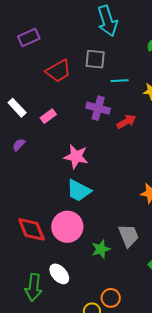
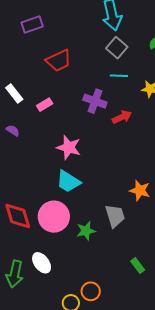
gray square: (95, 59) -> (117, 48), moved, turned 30
purple semicircle: (19, 145) -> (13, 130), turned 72
gray trapezoid: (129, 236) -> (115, 216), moved
green star: (101, 249) -> (86, 231), moved

